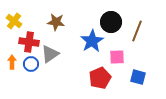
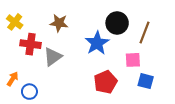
pink square: (117, 57) -> (133, 60), moved
orange arrow: (12, 62) -> (13, 79), moved, turned 32
blue circle: (31, 64) -> (29, 92), moved

